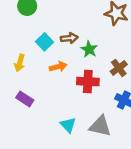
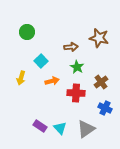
brown arrow: (69, 38) -> (71, 47), moved
purple rectangle: (25, 99) -> (40, 126), moved
gray triangle: (100, 126) -> (86, 129), turned -48

